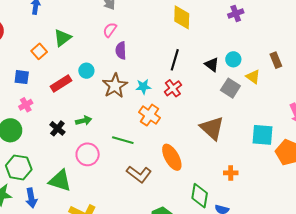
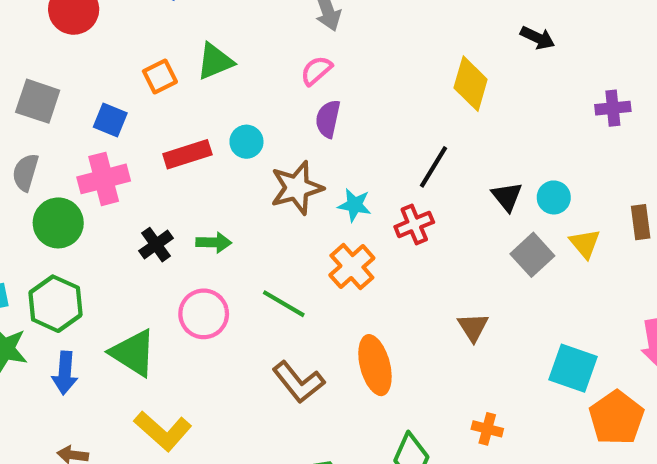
purple cross: (236, 14) -> (613, 108), moved
pink cross: (26, 105) -> (104, 179), size x1.6
brown triangle: (212, 128) -> (473, 327), size x0.6

